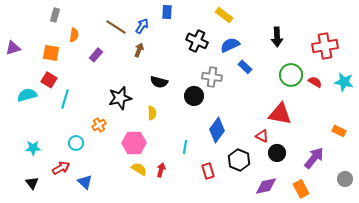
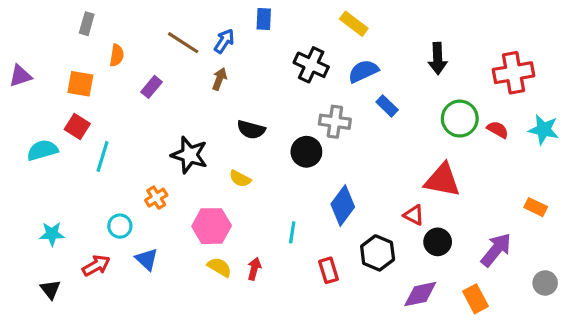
black star: (120, 98) -> (189, 155), turned 30
yellow semicircle: (152, 113) -> (240, 179), turned 120
blue triangle: (85, 182) -> (147, 259), moved

